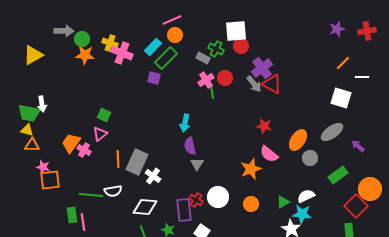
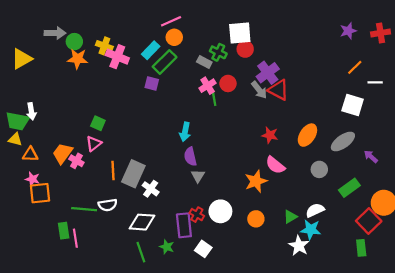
orange ellipse: (298, 140) -> (307, 135), moved
orange triangle: (32, 145) -> (30, 154), moved

